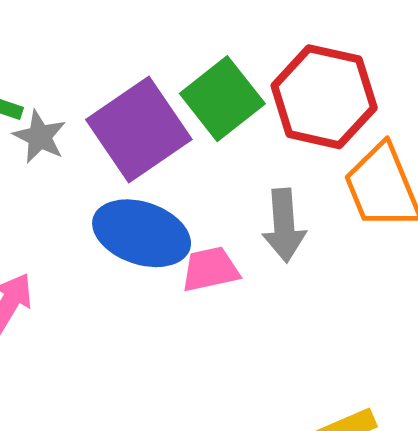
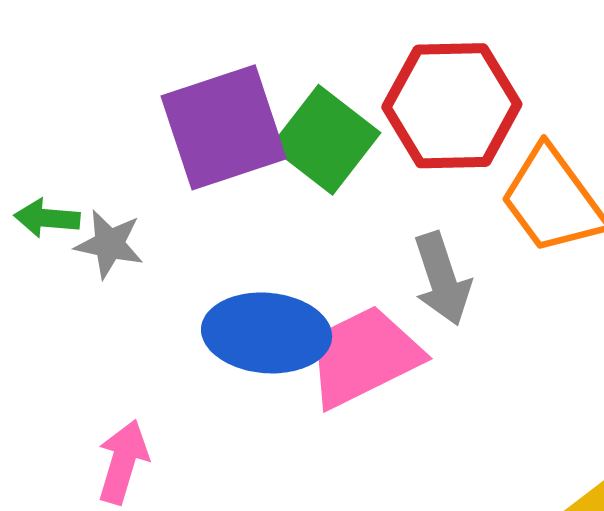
purple square: (139, 129) -> (224, 127), moved, turned 30
pink trapezoid: (210, 269) -> (364, 357), size x1.6

